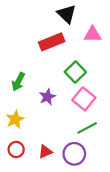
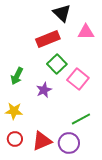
green square: (75, 72) -> (57, 64), moved
pink square: (84, 99) -> (78, 79), moved
yellow star: (15, 119) -> (14, 111), turned 30
red triangle: (45, 152) -> (42, 141), size x1.5

